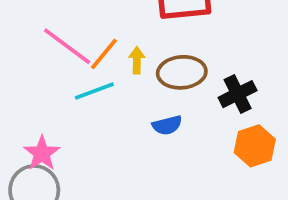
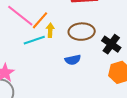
yellow arrow: (137, 60) -> (50, 30), moved
black cross: (238, 94) -> (111, 44), turned -30

